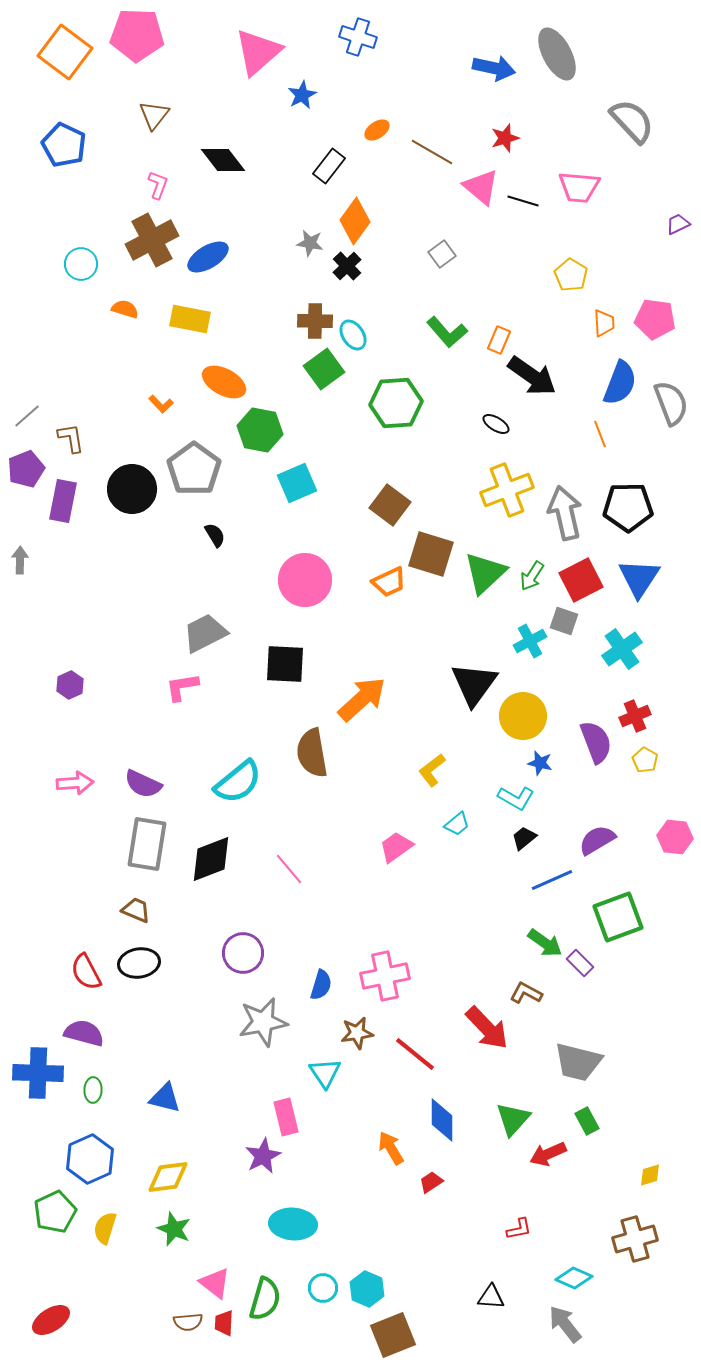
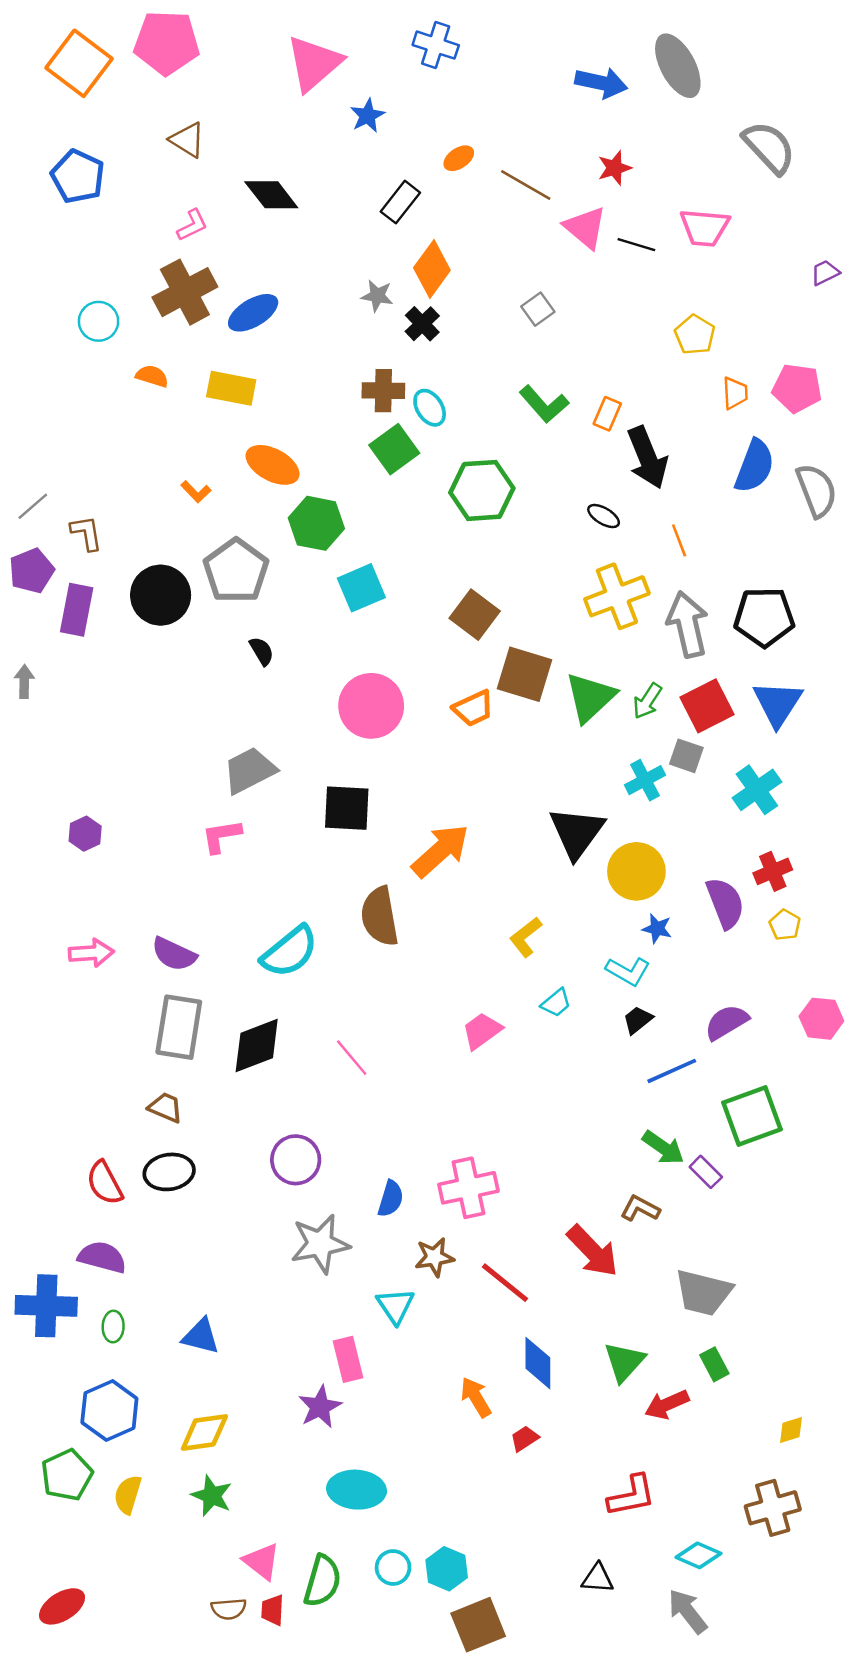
brown triangle: (154, 115) -> (187, 140), turned -36
pink L-shape: (158, 185) -> (192, 225), turned 44
black arrow: (532, 376) -> (647, 458), turned 33
orange line: (600, 434) -> (679, 540), moved
red L-shape: (519, 1229) -> (632, 1496), size x1.6

